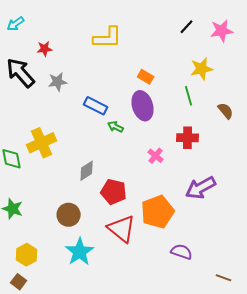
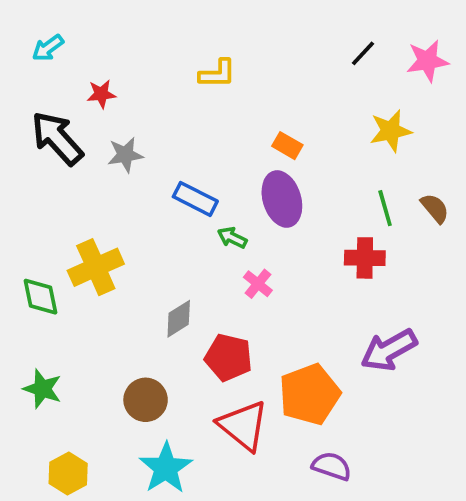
yellow L-shape: (108, 38) -> (217, 74), size x0.7
green line: (189, 96) -> (385, 208), moved
pink cross: (156, 156) -> (258, 284), moved
purple semicircle: (182, 252) -> (332, 466), moved

